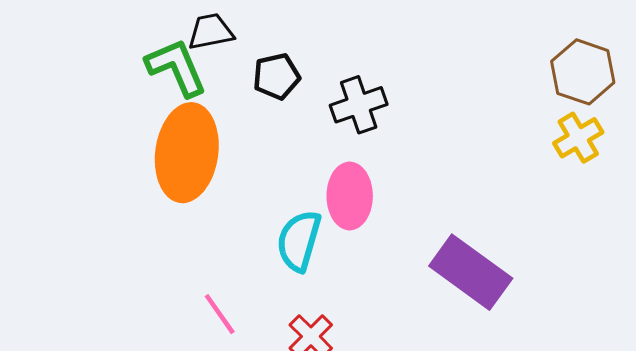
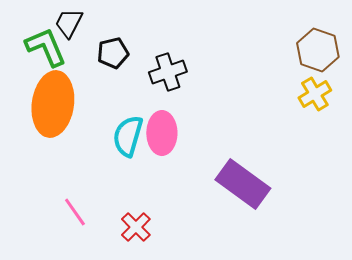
black trapezoid: (211, 32) -> (69, 23), turned -52
cyan semicircle: (299, 241) -> (128, 136), moved

